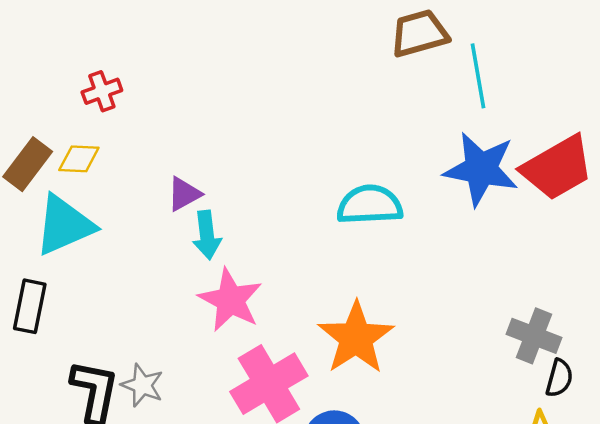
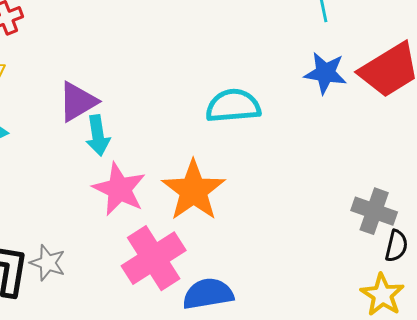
blue star: (481, 169) -> (325, 73), size x0.7
purple triangle: (184, 194) -> (78, 102), size x1.4
orange star: (356, 338) -> (193, 190), moved

